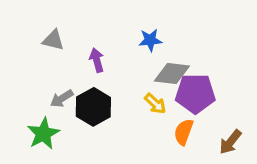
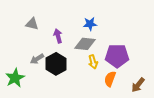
gray diamond: (172, 73) -> (85, 44), moved
yellow arrow: (155, 104) -> (93, 62), turned 32
green star: (43, 134) -> (15, 78), moved

